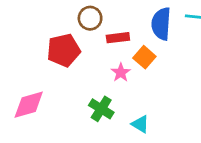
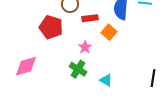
red pentagon: (64, 50) -> (51, 27), turned 30
pink star: (121, 73) -> (85, 47), moved

